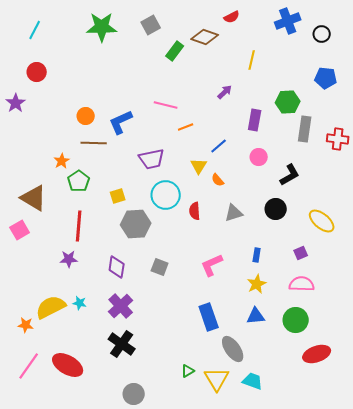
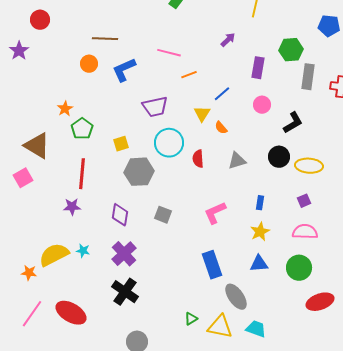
brown line: (94, 143) -> (105, 39), moved
yellow ellipse: (322, 221) -> (309, 166), moved, turned -36
yellow triangle: (217, 379) -> (220, 327), turned -48

